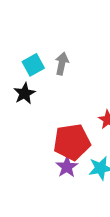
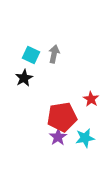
cyan square: (33, 65) -> (31, 55), turned -36

